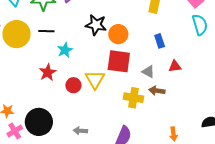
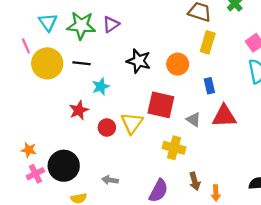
orange circle: (118, 34) -> (178, 64), moved
red triangle: (175, 66) -> (224, 116), size x1.6
brown arrow: (157, 91) -> (195, 181), moved, turned -119

